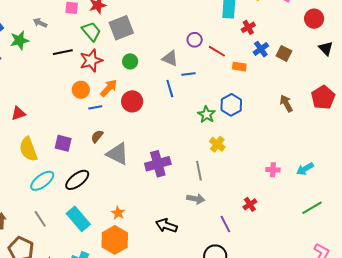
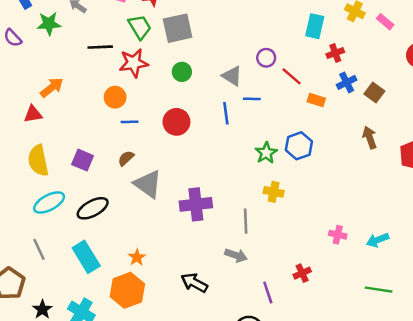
orange arrow: (109, 88) -> (52, 87), moved
brown arrow: (286, 103) -> (370, 137), moved
yellow cross: (217, 144) -> (274, 192), turned -35
green line: (312, 208) -> (379, 290), turned 30

